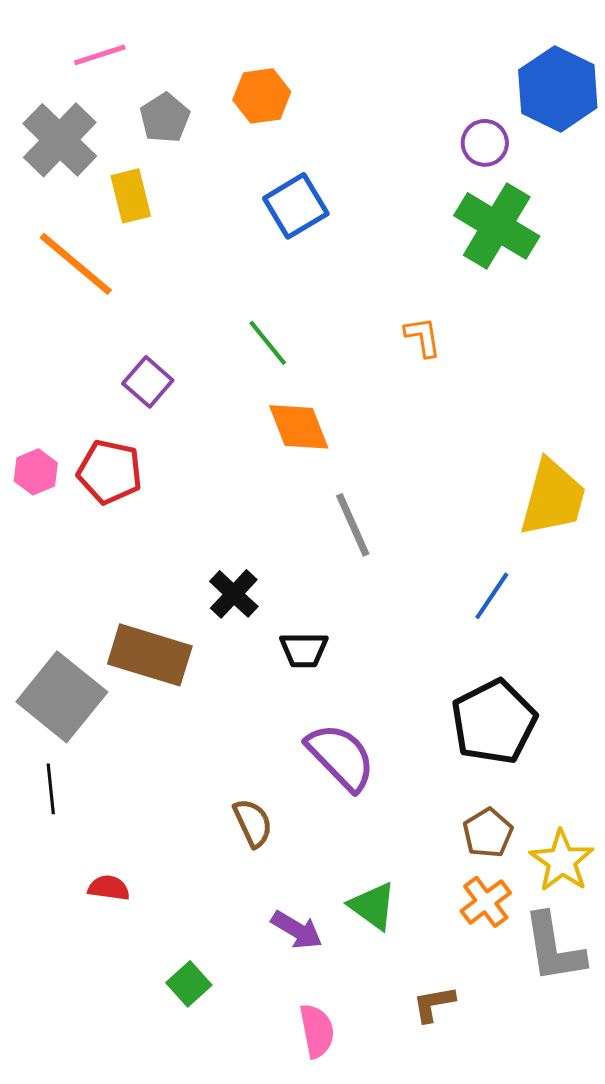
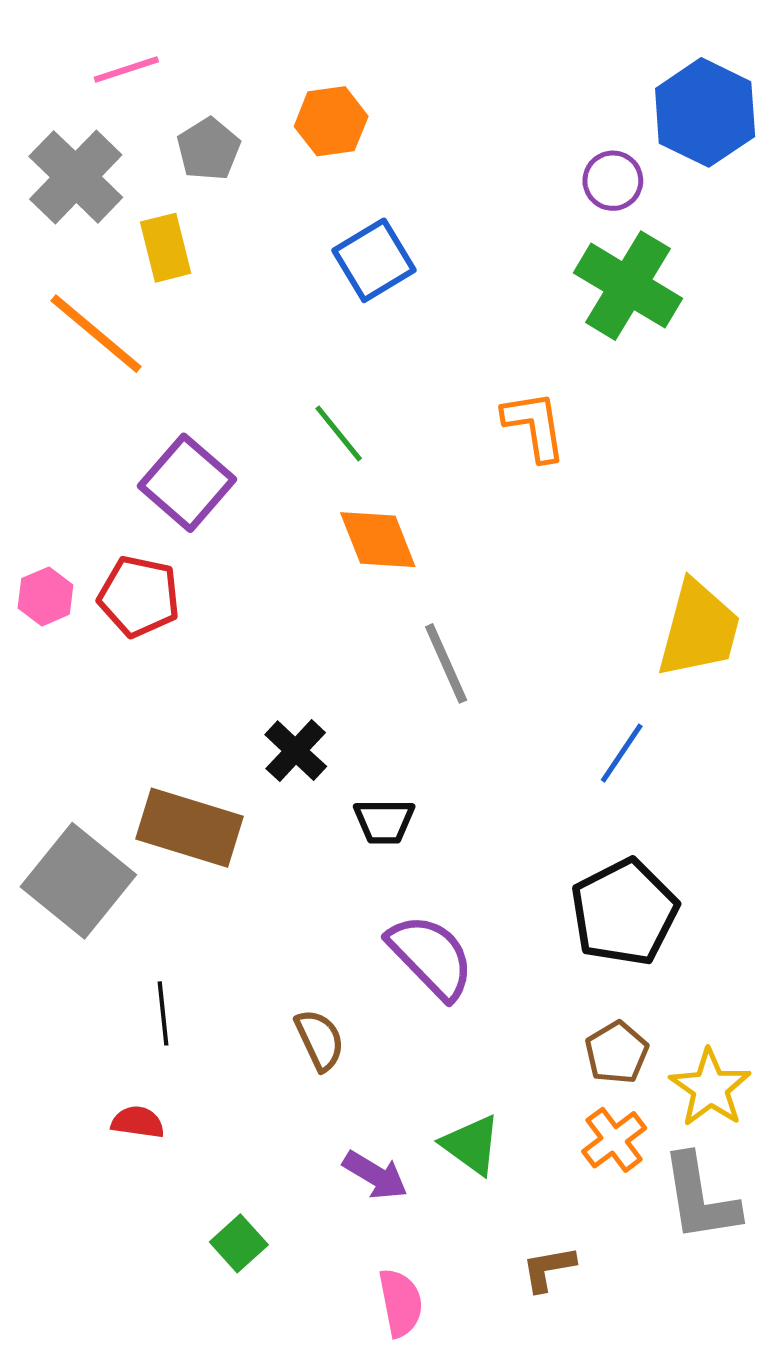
orange L-shape: (423, 337) -> (534, 426), size x1.4
purple square: (148, 382) -> (187, 483), size x1.5
black line: (51, 789) -> (163, 1013), moved

